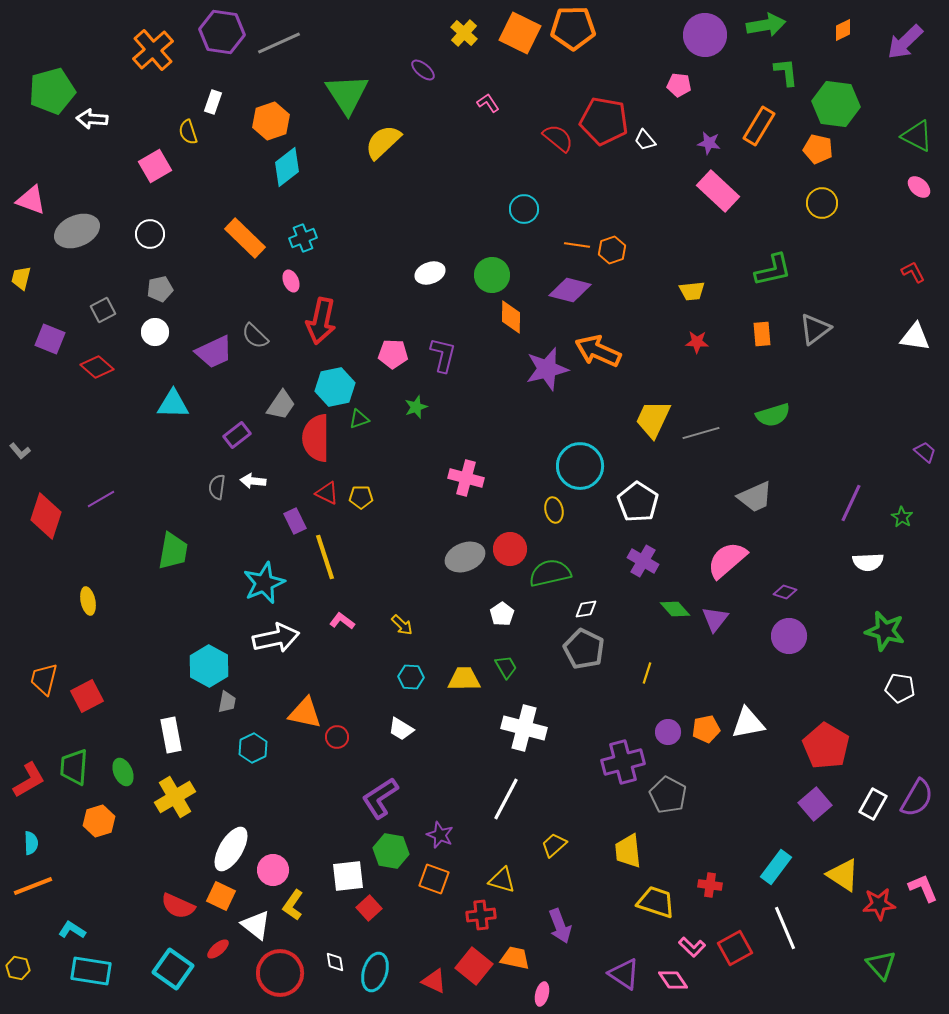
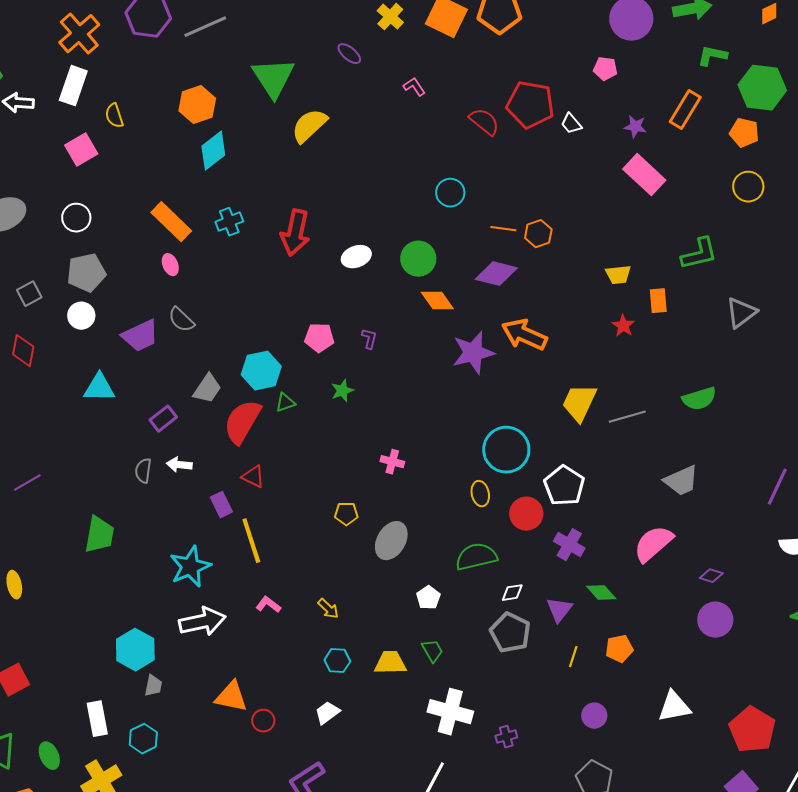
green L-shape: (786, 72) -> (712, 56), turned -72
white rectangle: (213, 102) -> (73, 86), moved, size x1.6
pink ellipse: (291, 281) -> (170, 265), moved
gray pentagon: (160, 289) -> (86, 273), size x1.5
orange diamond: (511, 317) -> (437, 301), turned -36
red arrow: (321, 321) -> (295, 233), moved
orange rectangle: (762, 334) -> (658, 301), moved
red star: (697, 342) -> (623, 326), turned 30
purple L-shape: (443, 355) -> (369, 339), size x0.6
red diamond: (97, 367) -> (23, 351), turned 60
red semicircle: (316, 438) -> (242, 422), turned 30
pink cross: (466, 478) -> (392, 462), size x0.7
yellow pentagon: (361, 497) -> (346, 514), moved
red circle: (510, 549) -> (526, 514), moved
gray ellipse: (465, 557) -> (391, 541), turned -39
purple triangle: (715, 619) -> (559, 610), moved
white trapezoid: (401, 729) -> (327, 713), turned 112
orange pentagon: (706, 729) -> (619, 649), moved
cyan hexagon: (253, 748) -> (143, 739), moved
purple cross: (623, 762) -> (506, 737), moved, size x0.5

